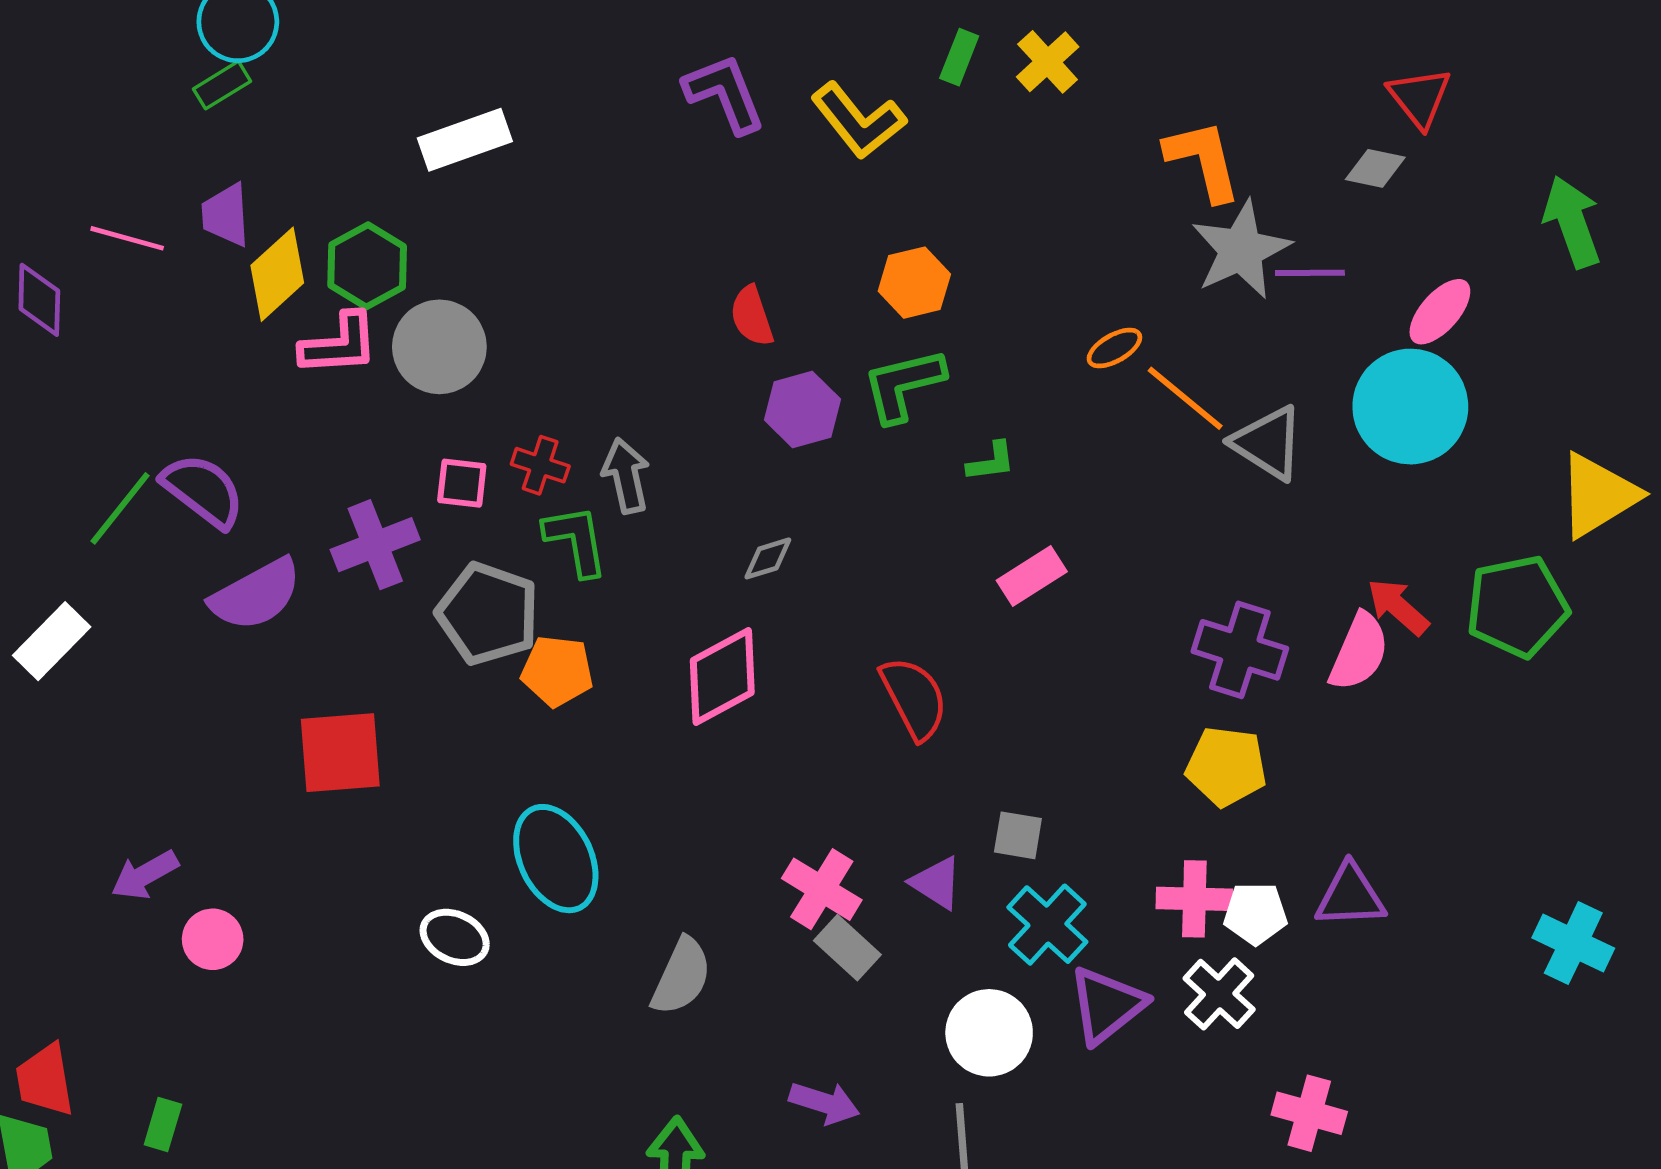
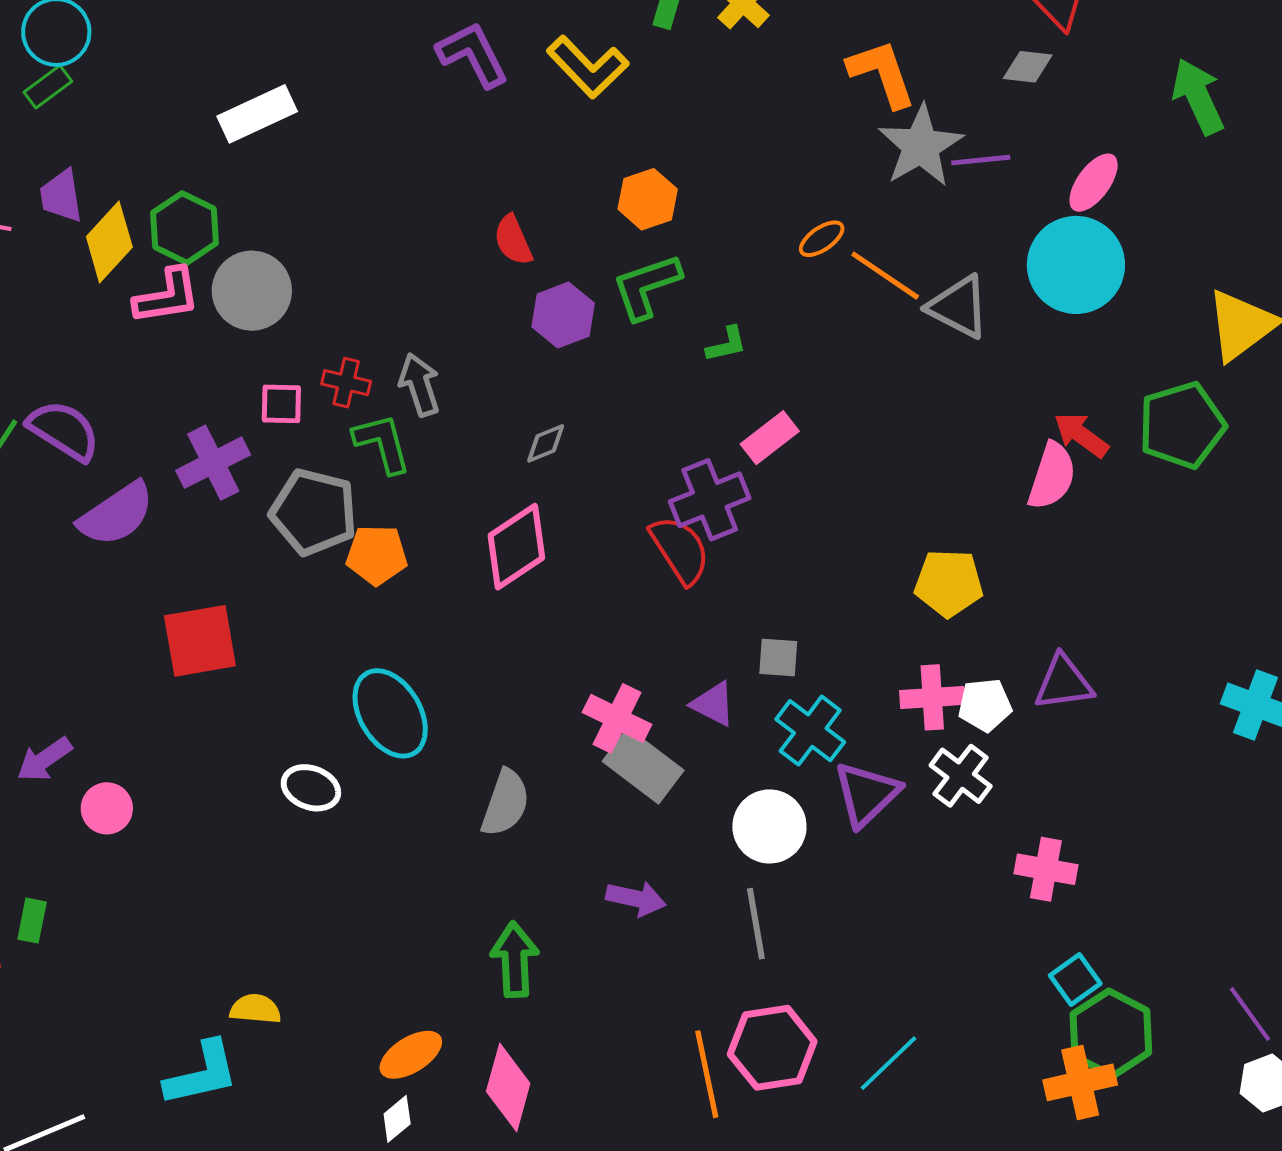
purple cross: (1240, 650) -> (710, 500), moved, turned -34
gray rectangle: (847, 948) -> (643, 766), size x1.4
green rectangle: (163, 1124) -> (32, 921), moved

